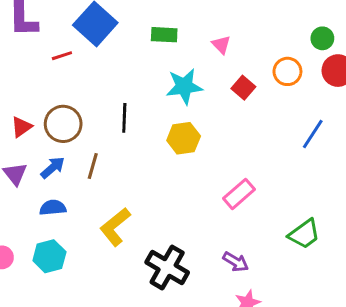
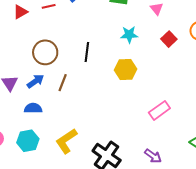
cyan star: (184, 86) -> (129, 35), size x0.7
red triangle: (21, 127) -> (20, 12), moved
yellow L-shape: (115, 227) -> (66, 141), moved

